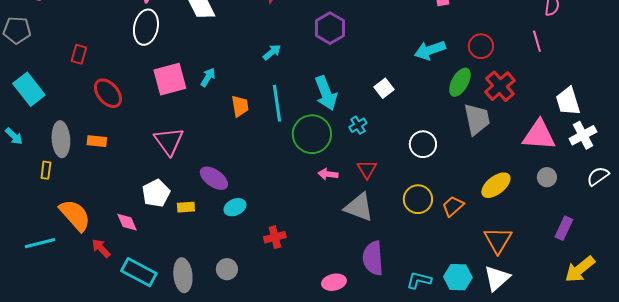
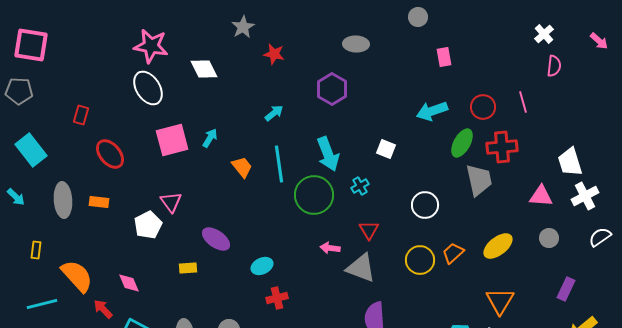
white ellipse: (146, 27) -> (148, 88), turned -44
pink line: (537, 41) -> (523, 102), moved
red cross: (500, 86) -> (502, 147), turned 36
white square: (384, 88) -> (386, 149), turned -30
orange trapezoid: (240, 106) -> (242, 167), turned -30
pink triangle: (539, 135) -> (541, 196), size x0.7
pink triangle: (169, 141) -> (171, 202), size x0.7
yellow rectangle: (46, 170) -> (36, 250), moved
pink arrow: (328, 174) -> (330, 248), moved
white pentagon: (156, 193) -> (148, 225), moved
orange trapezoid: (453, 206) -> (453, 253), moved
cyan ellipse: (235, 207) -> (262, 266), moved

